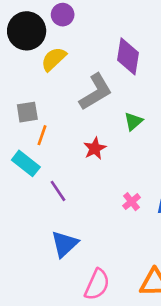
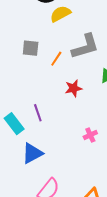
orange line: (42, 135) -> (56, 59), moved
cyan rectangle: (26, 163) -> (14, 124), moved

